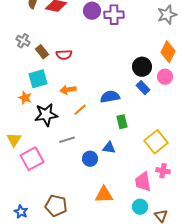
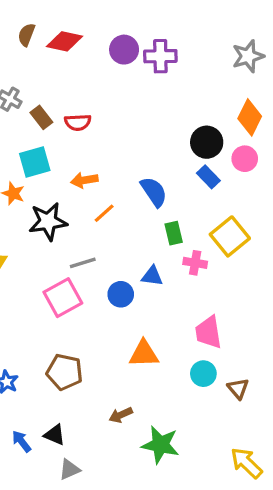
blue semicircle: (110, 97) -> (154, 192), turned 66
yellow square: (156, 142) -> (230, 236), moved
pink square: (32, 159) -> (63, 298), moved
pink cross: (163, 171) -> (195, 263), moved

